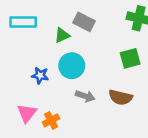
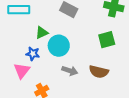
green triangle: (62, 35) -> (42, 33), moved
pink triangle: (27, 113) -> (22, 71), moved

